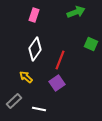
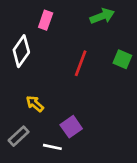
white diamond: (35, 49) -> (21, 51), moved
red line: (60, 60) -> (81, 63), moved
purple square: (57, 83) -> (71, 127), moved

